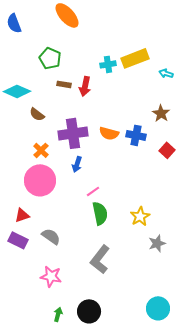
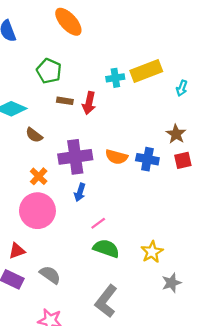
cyan arrow: (166, 73) -> (182, 88), turned -88
red square: (167, 150) -> (183, 160), moved, turned 35
green semicircle: (100, 213) -> (106, 248), turned -60

